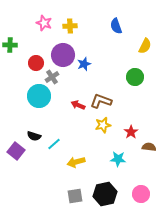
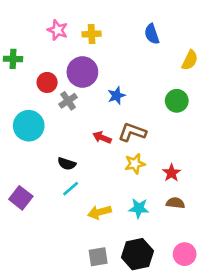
blue star: (84, 64) -> (116, 96), moved
cyan circle: (39, 96) -> (29, 126), moved
black semicircle: (34, 136) -> (67, 164), moved
brown semicircle: (149, 147) -> (175, 203), moved
cyan star: (118, 159) -> (139, 208), moved

